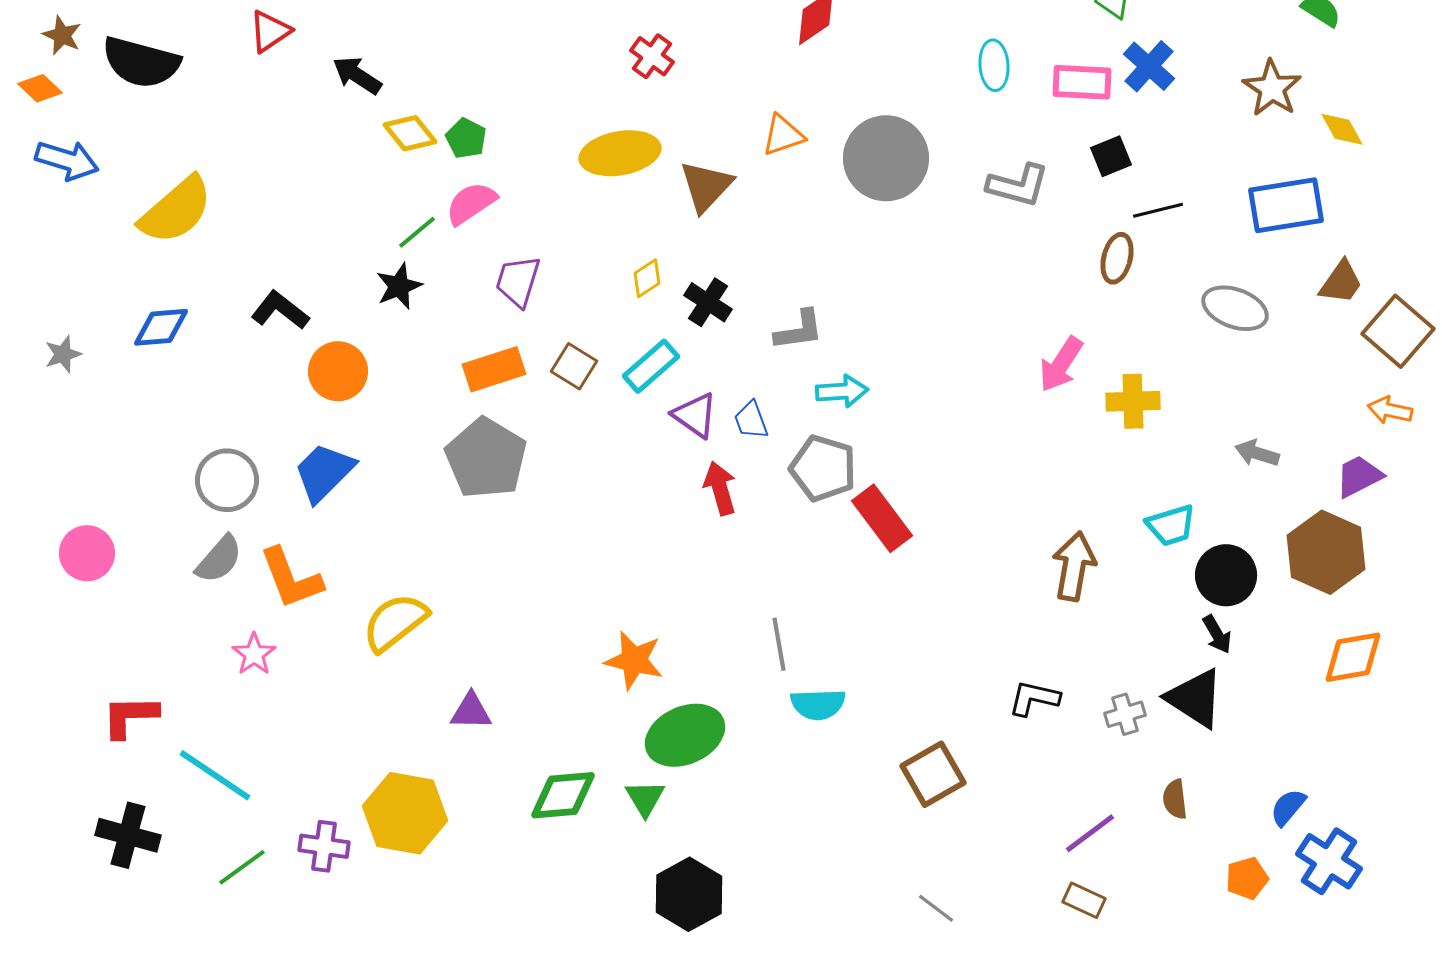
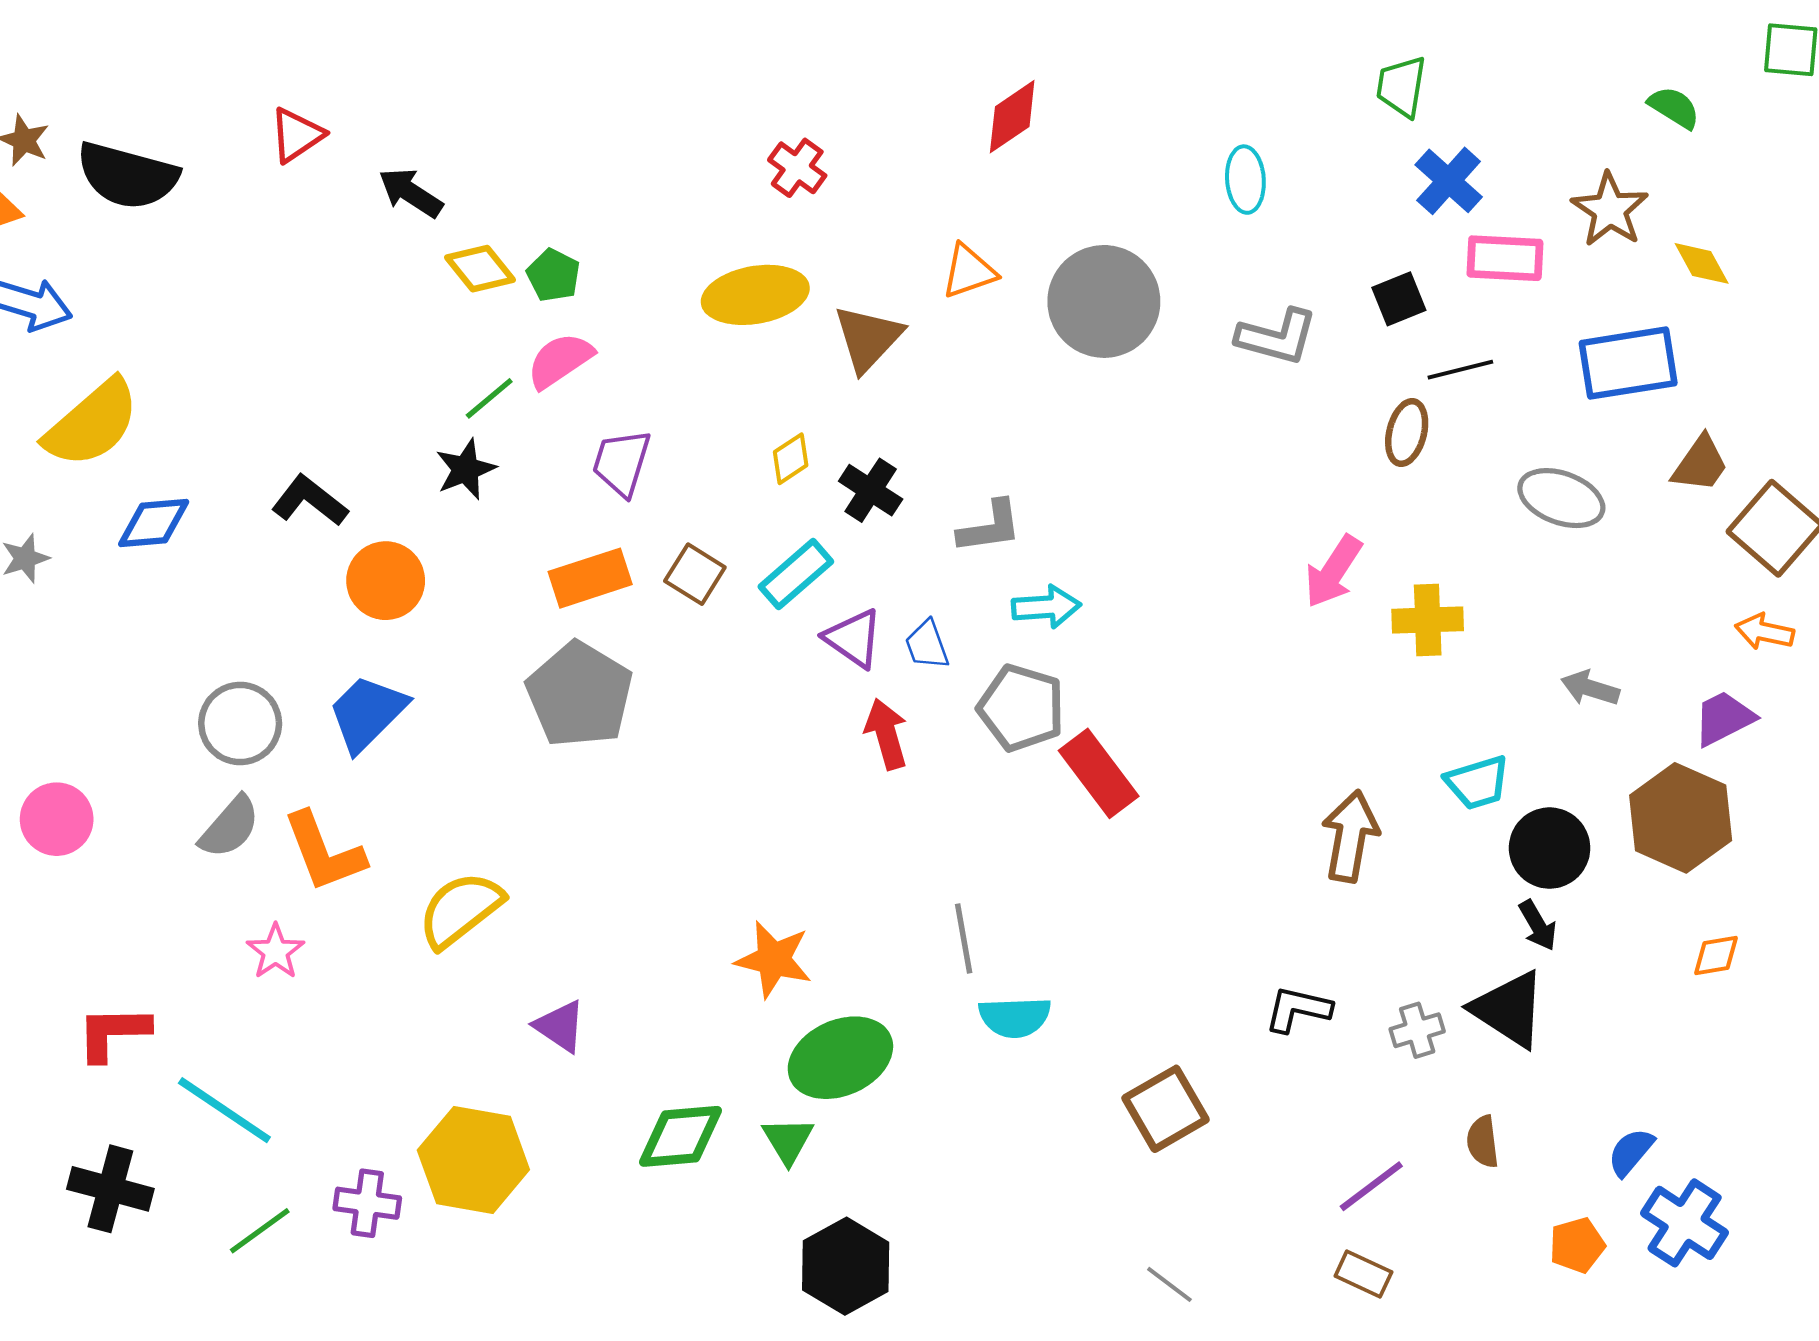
pink rectangle: (1082, 82) -> (1505, 258), moved
yellow semicircle: (176, 210) -> (92, 423), moved
orange diamond: (1353, 657) -> (1716, 955), size x0.6
purple triangle: (471, 711) -> (560, 1026), turned 33

